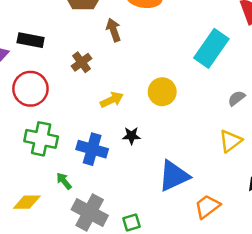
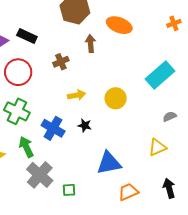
green arrow: (64, 181) -> (26, 147), size x1.5

